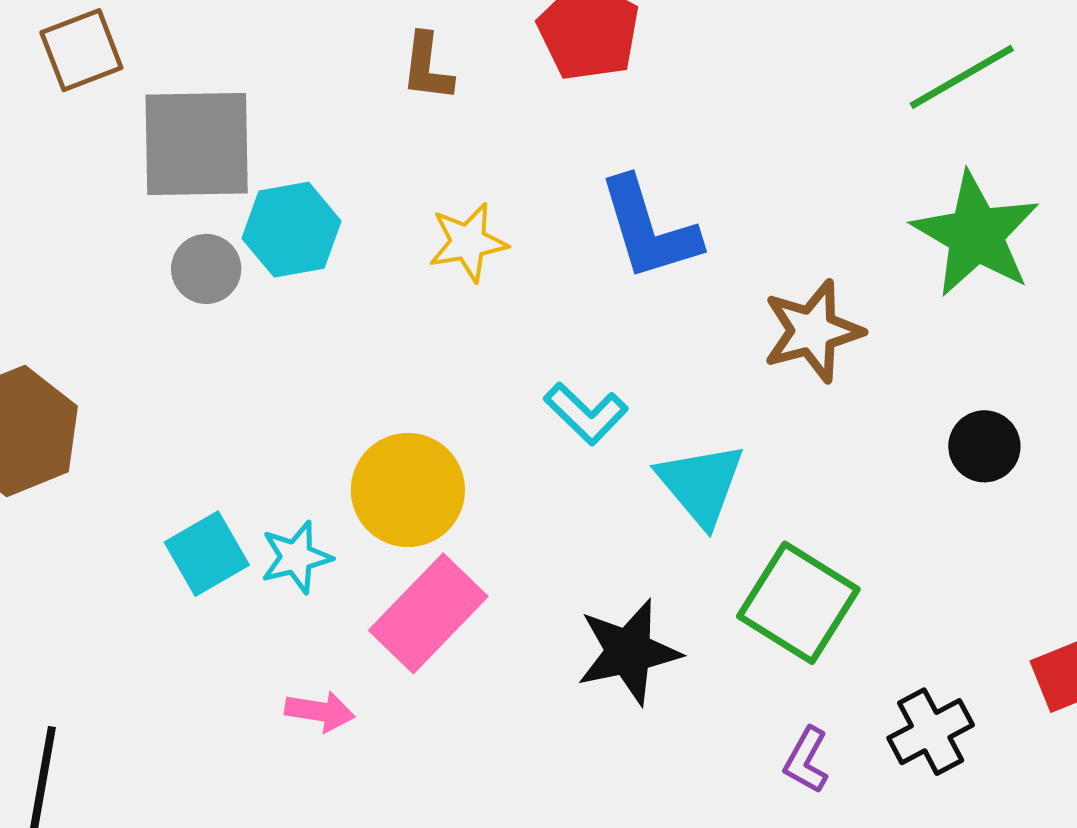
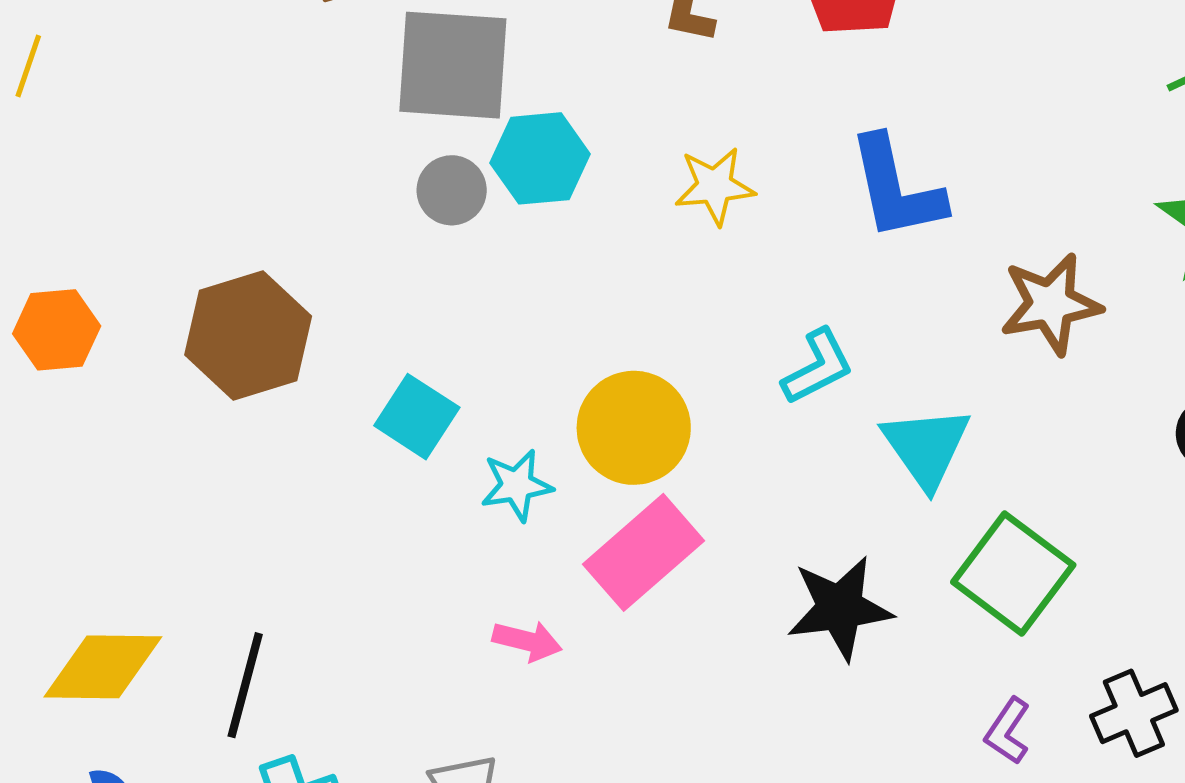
cyan L-shape: (586, 413) -> (818, 367), turned -76
cyan square: (207, 554) -> (417, 417), moved, turned -32

